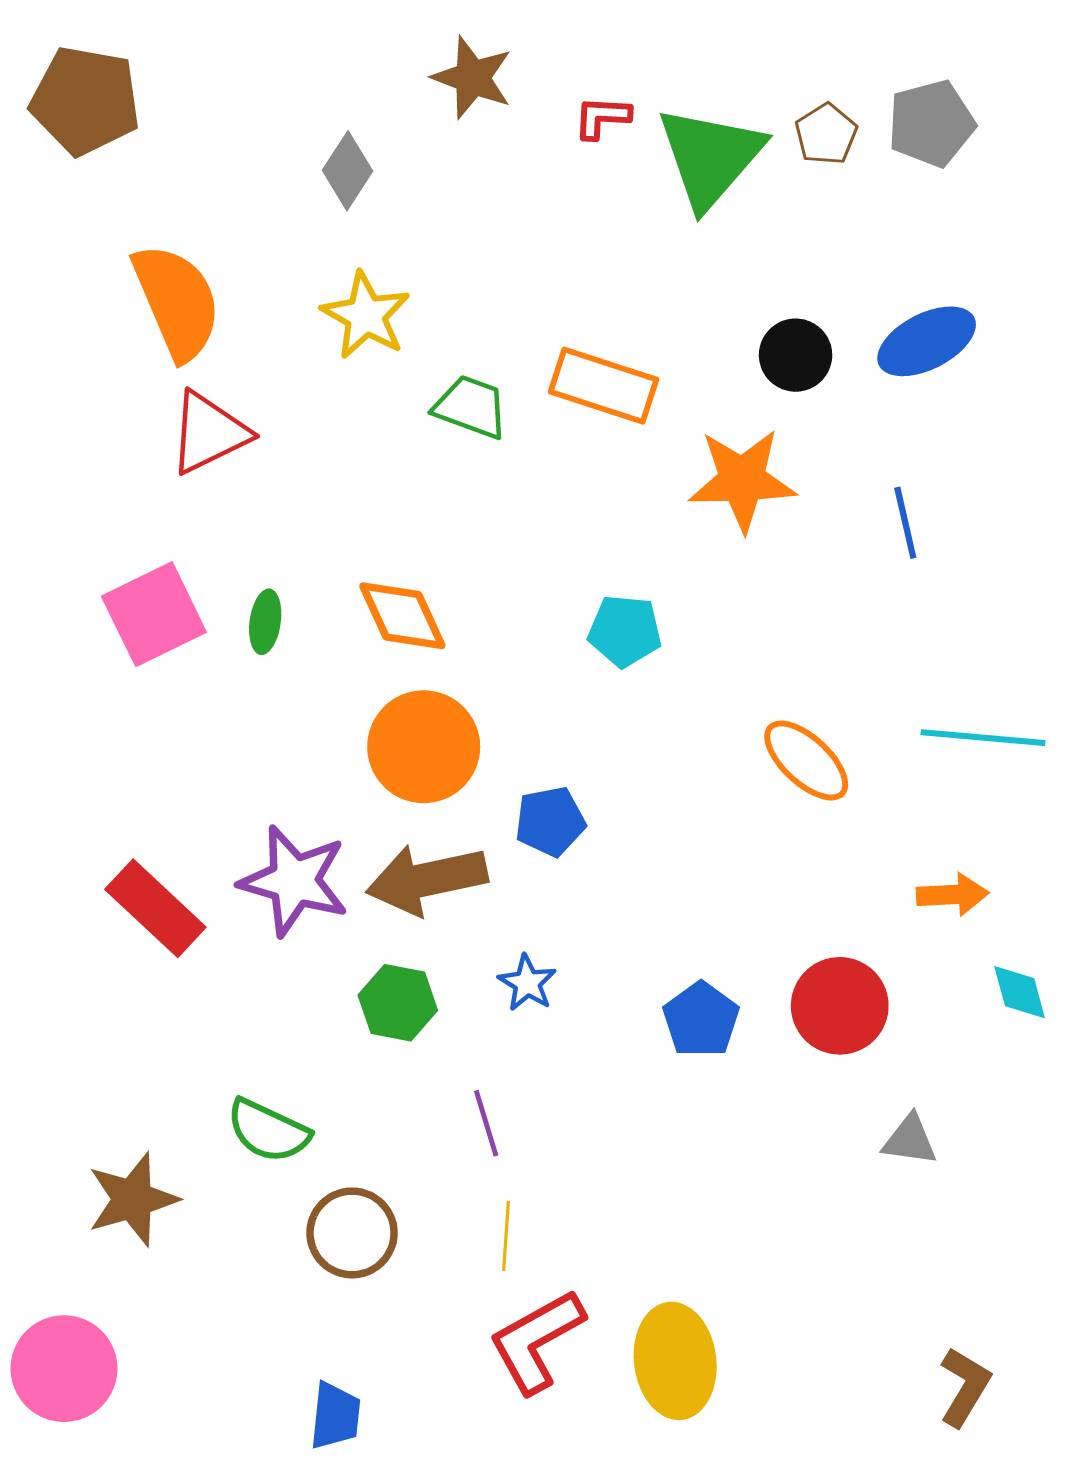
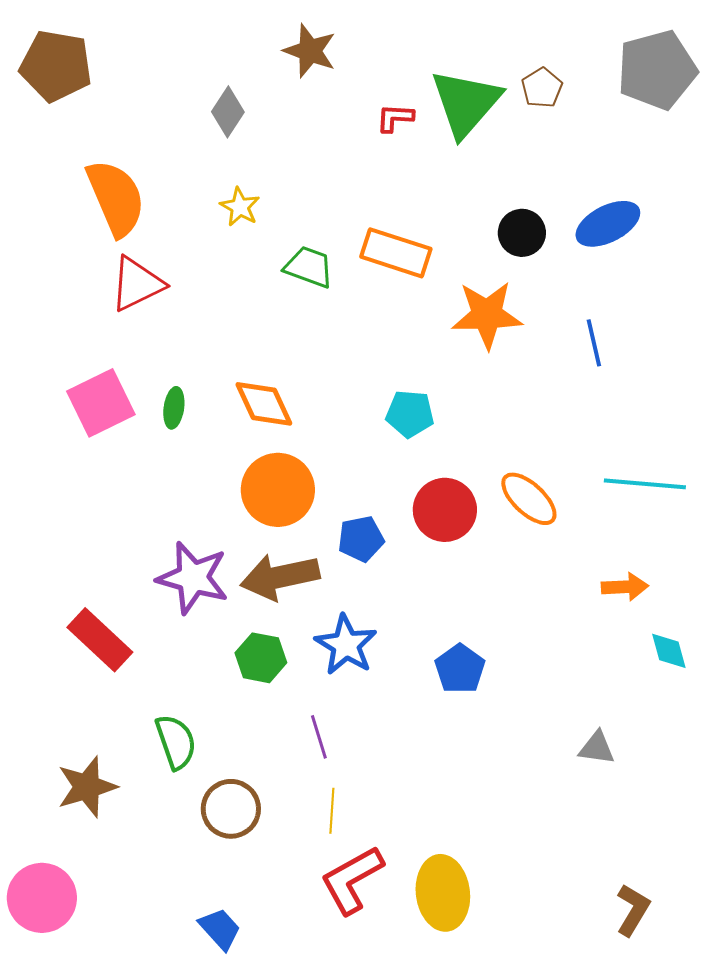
red L-shape: (602, 117) -> (395, 118), moved
gray pentagon: (931, 123) -> (657, 70), moved, size x1.4
yellow star: (366, 315) -> (240, 207), size x0.7
red rectangle: (155, 908) -> (100, 640), moved
blue star: (527, 983) -> (346, 645), size x1.6
red circle: (840, 1006) -> (445, 510), moved
green semicircle: (268, 1131) -> (176, 742), turned -134
blue trapezoid: (335, 1416) -> (220, 929), turned -48

